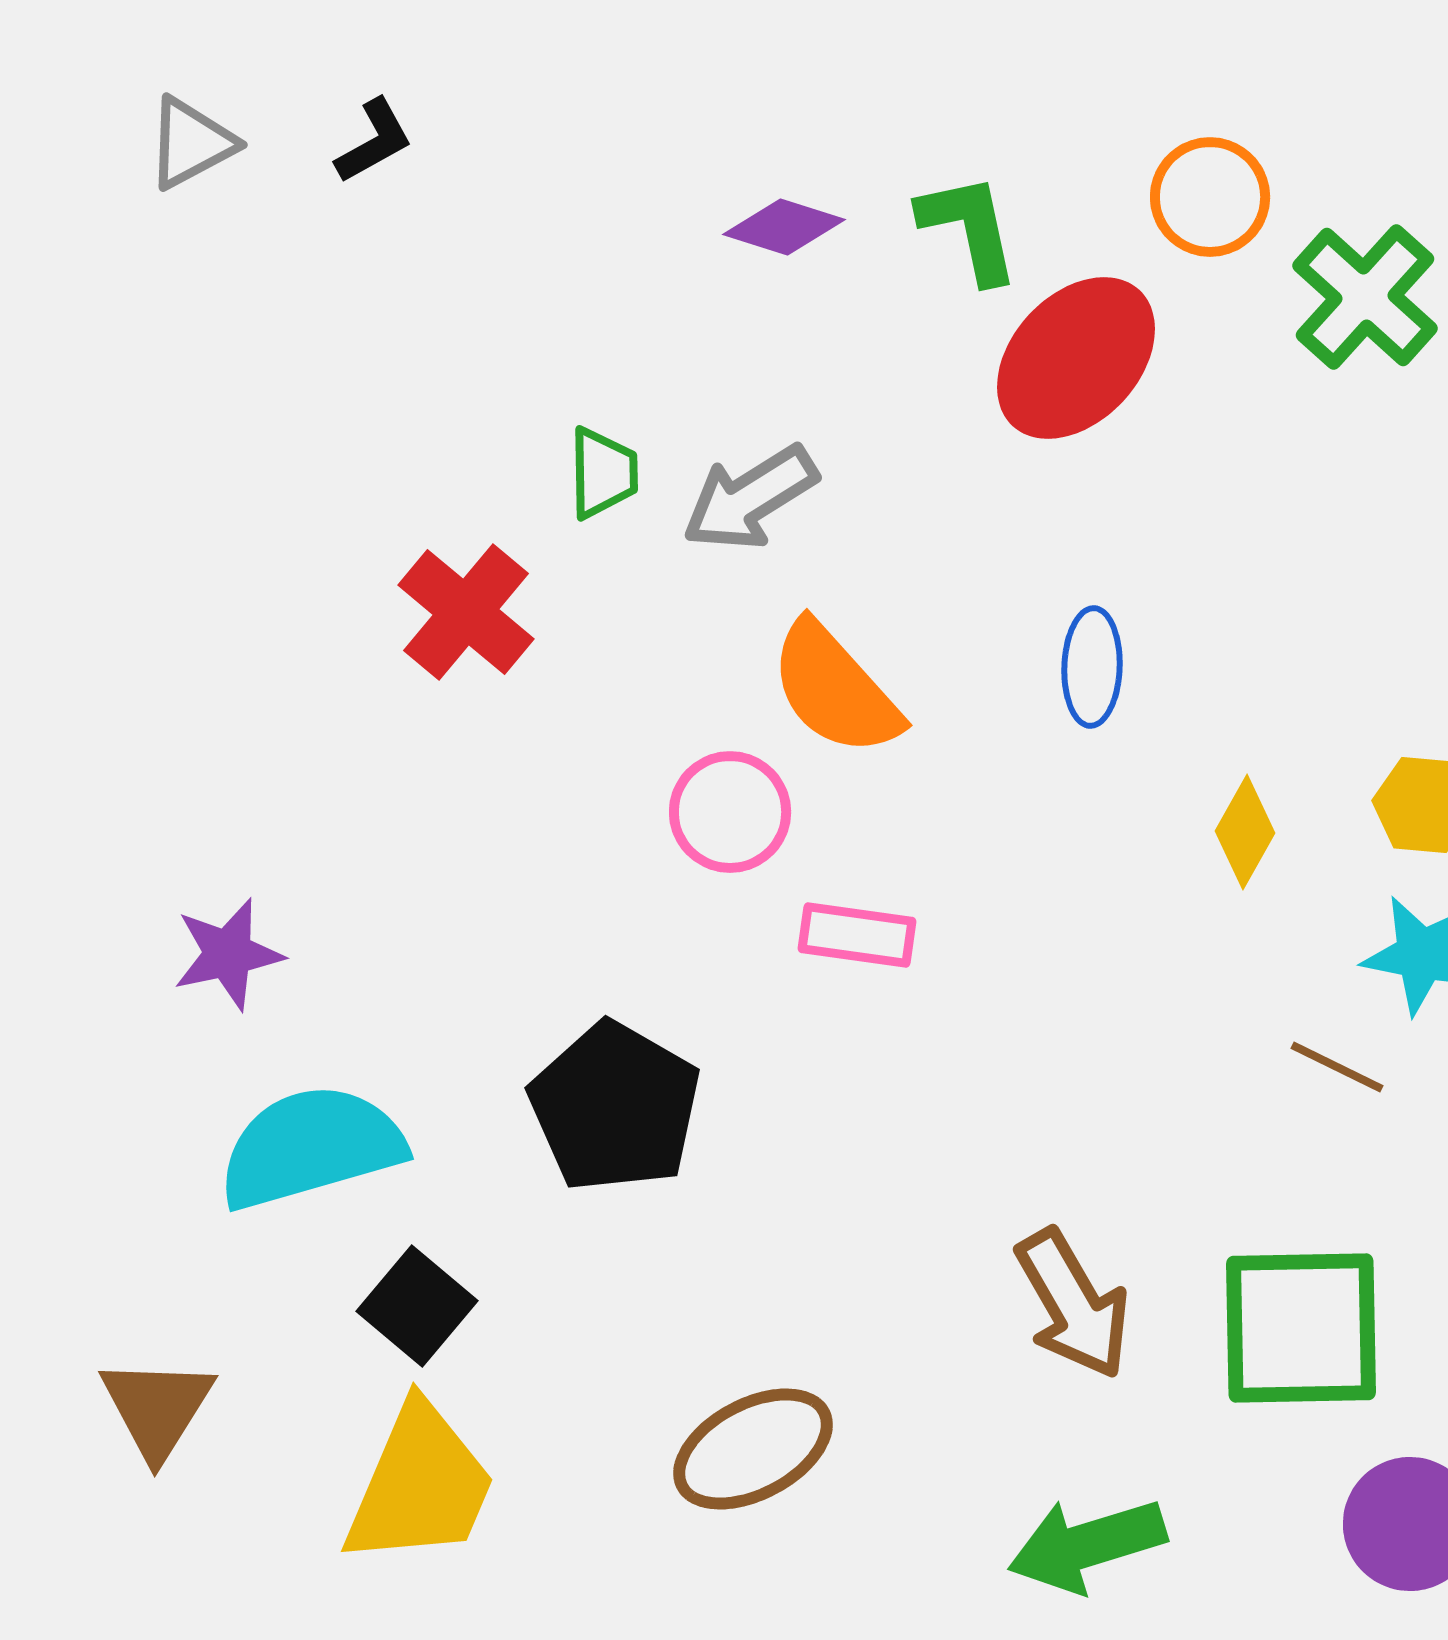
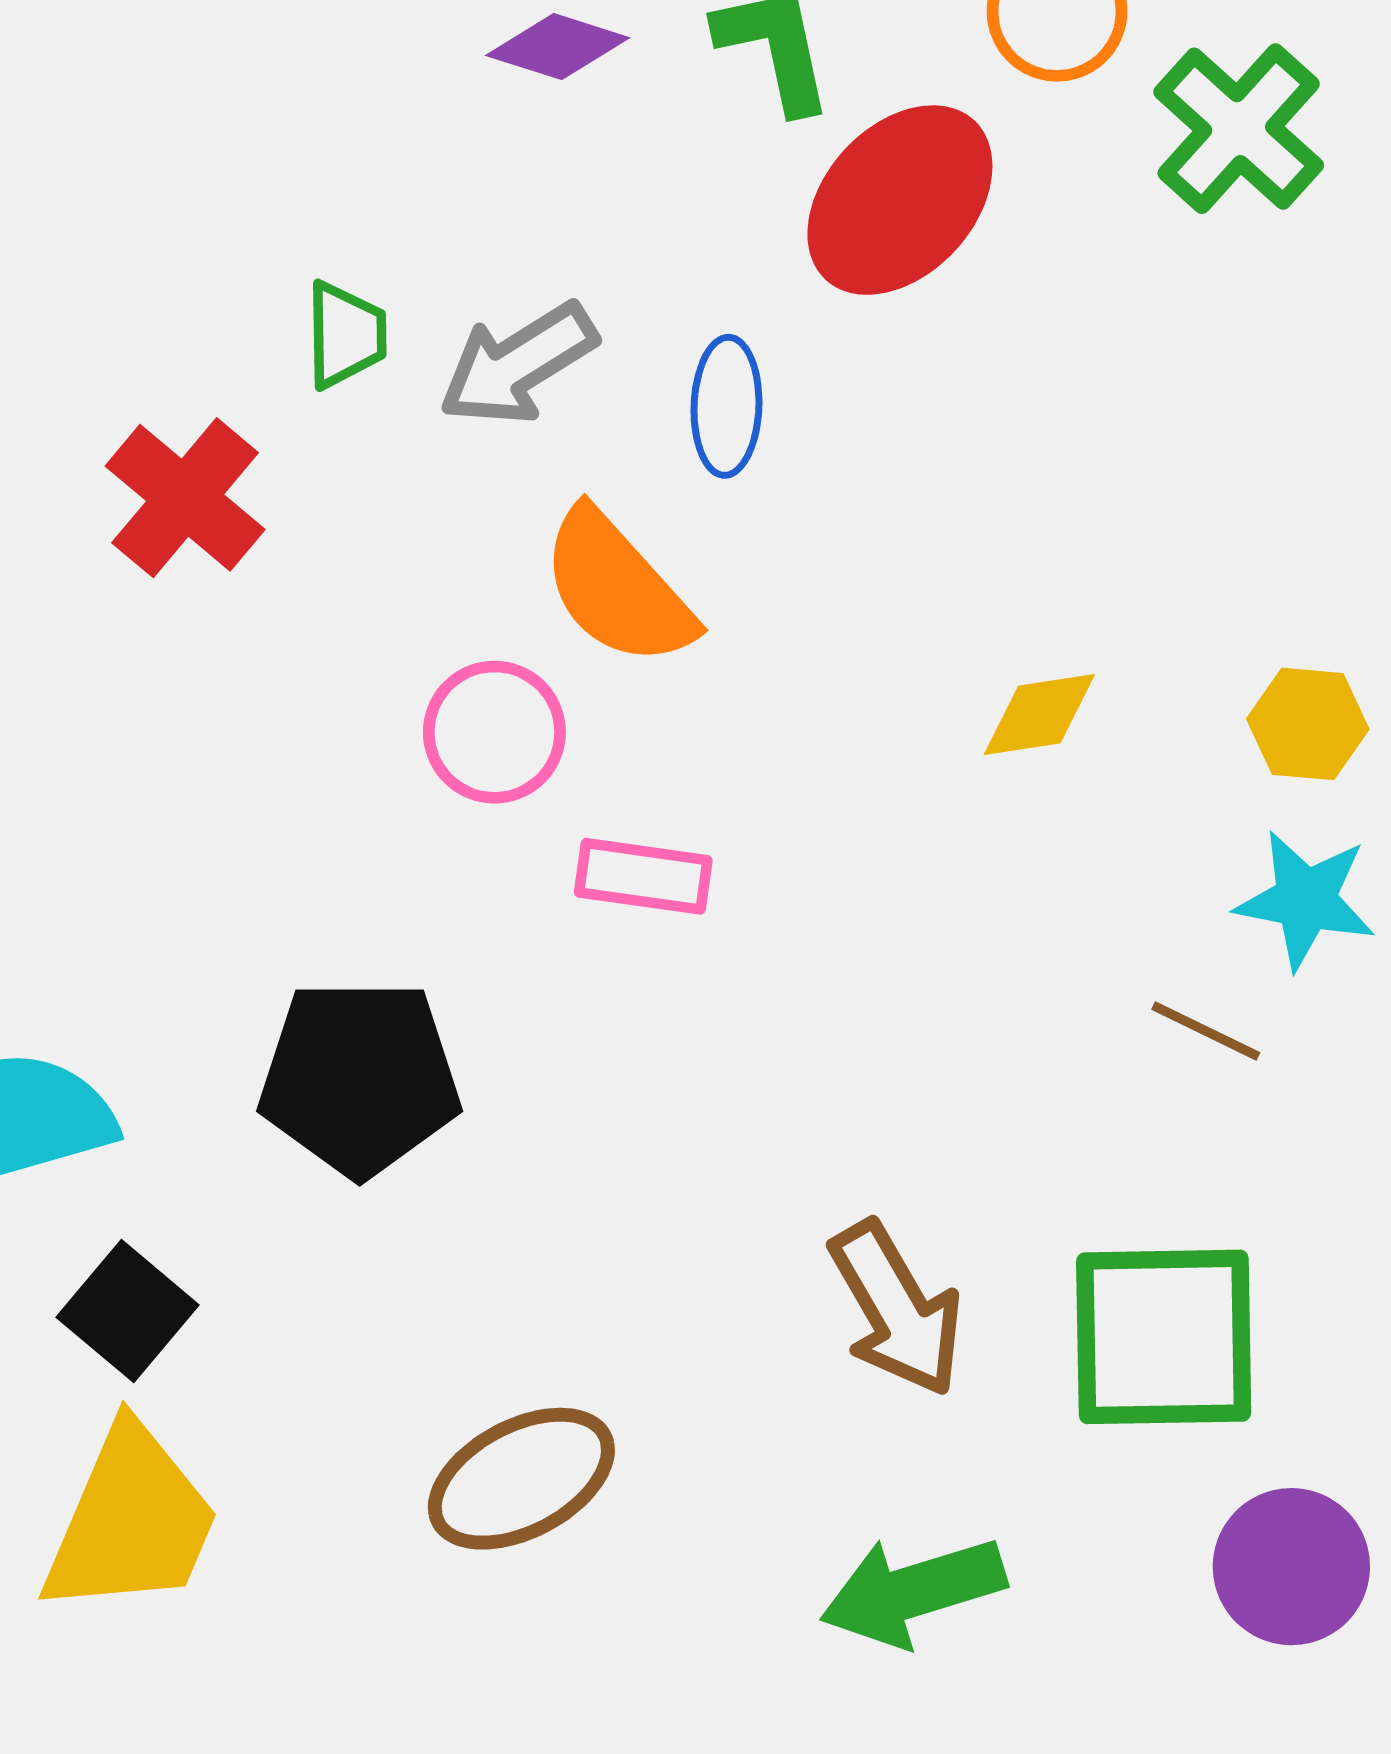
blue ellipse: (1092, 667) -> (726, 406), moved
yellow diamond: (1245, 832) -> (1039, 715), moved, turned 52
black pentagon: (615, 1107) -> (360, 1078), turned -30

